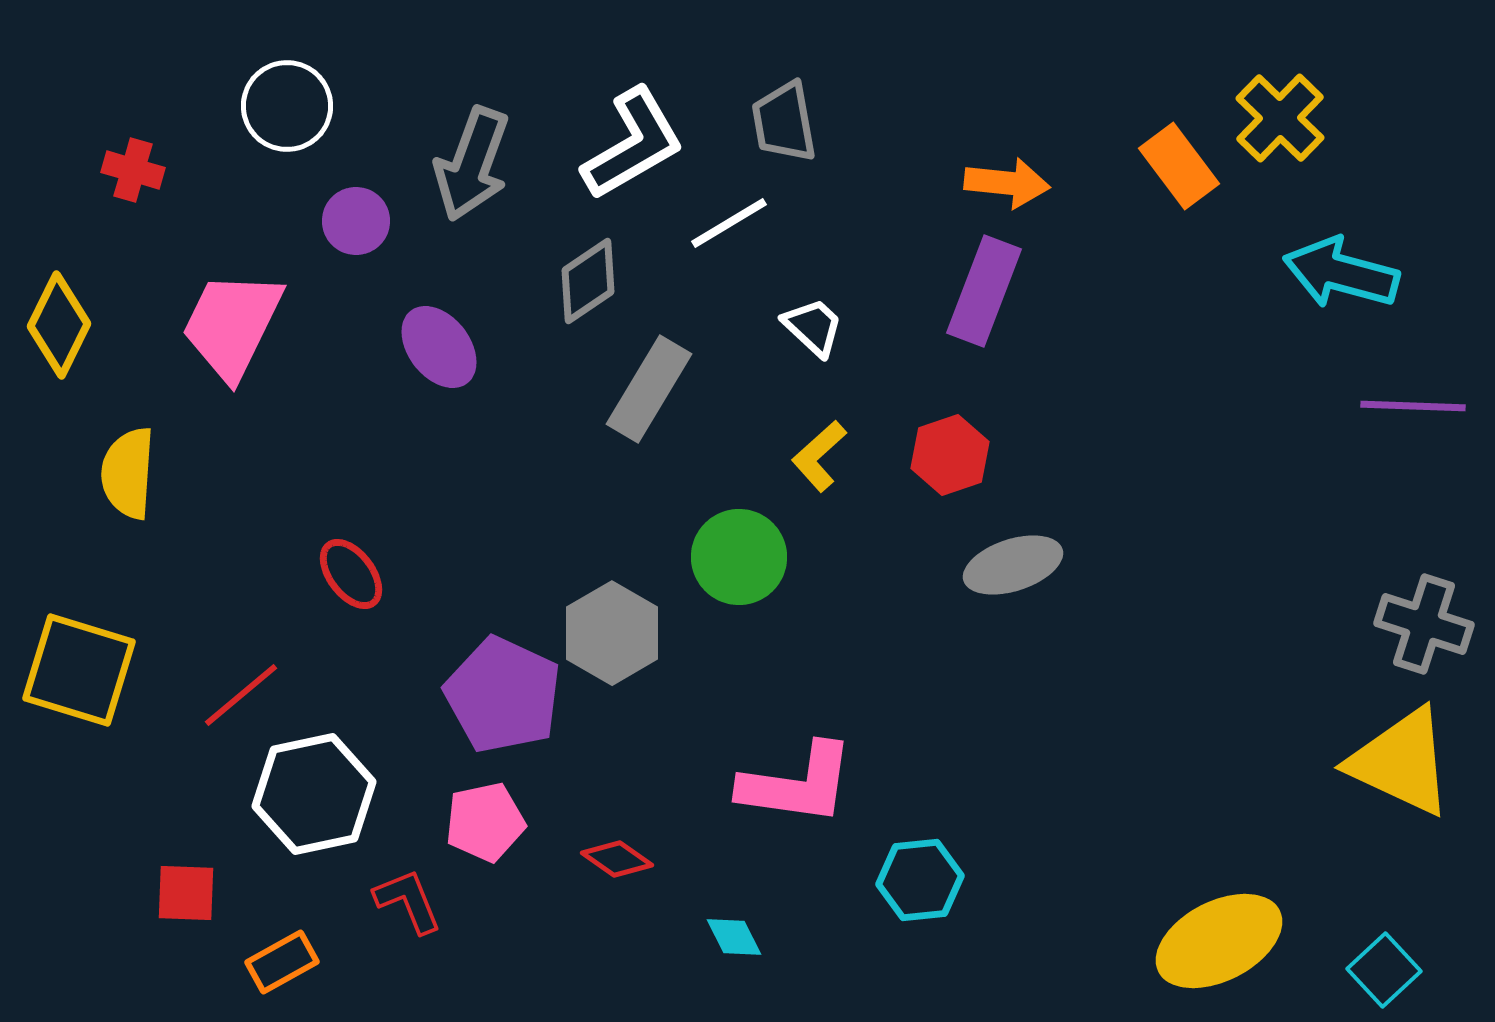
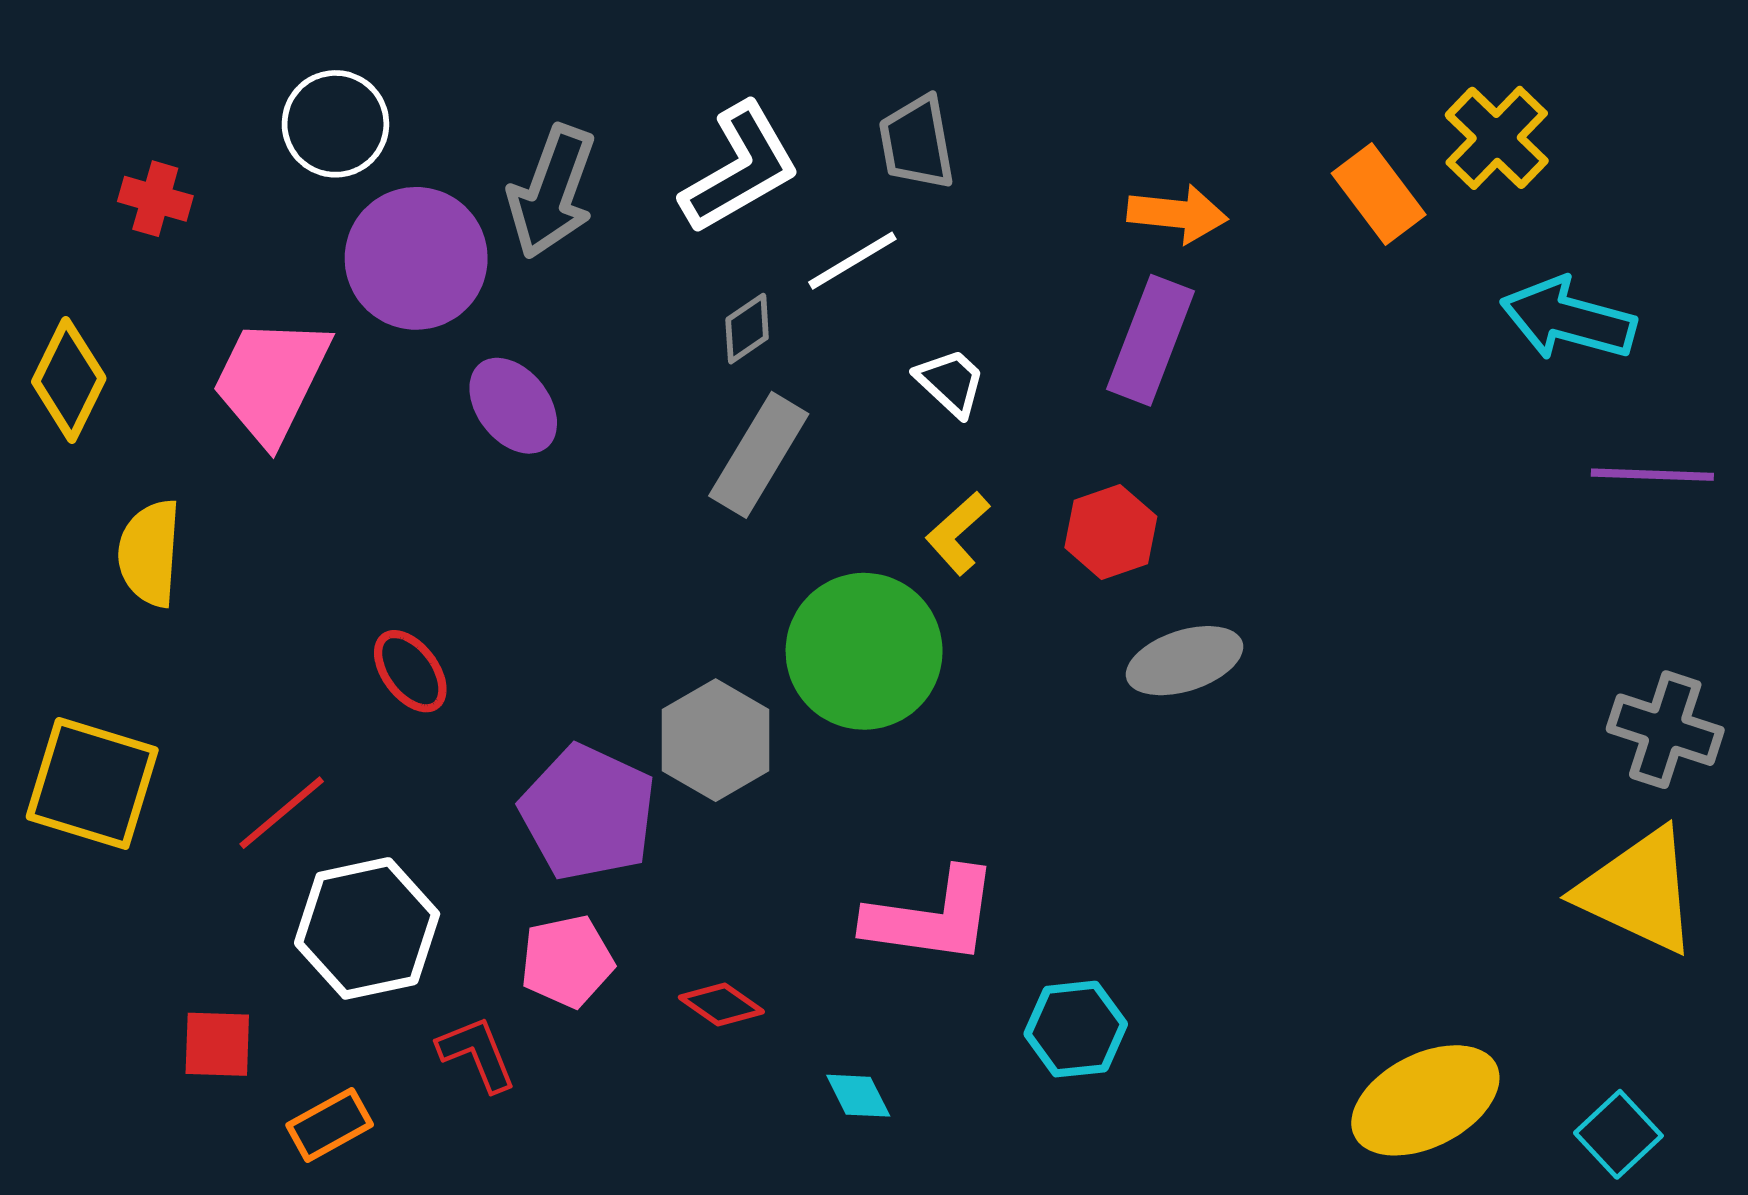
purple circle: (356, 221) -> (416, 258), size x1.8
gray diamond: (588, 281) -> (747, 329), moved, size x0.7
green circle: (739, 557) -> (864, 651), size x1.4

